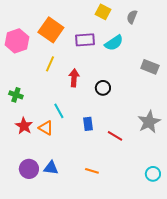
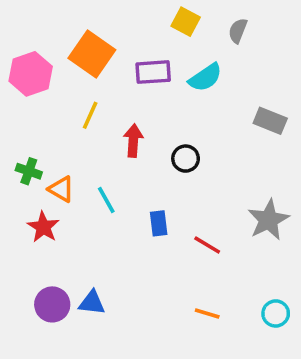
orange triangle: (46, 128) -> (61, 189), moved
orange line: (92, 171) -> (207, 313), moved

